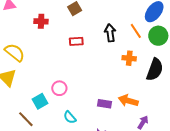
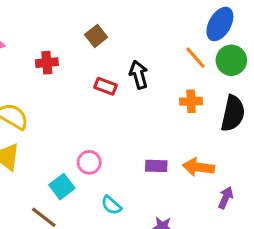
black arrow: (110, 33) -> (139, 75), moved
red rectangle: (76, 41) -> (106, 86), turned 32
purple rectangle: (104, 104) -> (156, 166), moved

